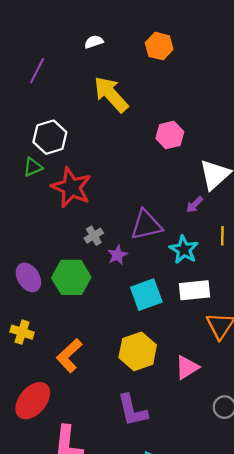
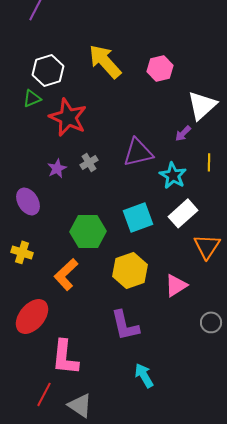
yellow arrow: (111, 94) -> (105, 61), moved
purple star: (117, 255) -> (57, 168), moved
green hexagon: (71, 277) -> (88, 231), moved
white rectangle: (195, 290) -> (183, 213), turned -36

